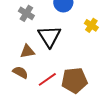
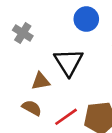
gray cross: (26, 13) -> (23, 33), moved

